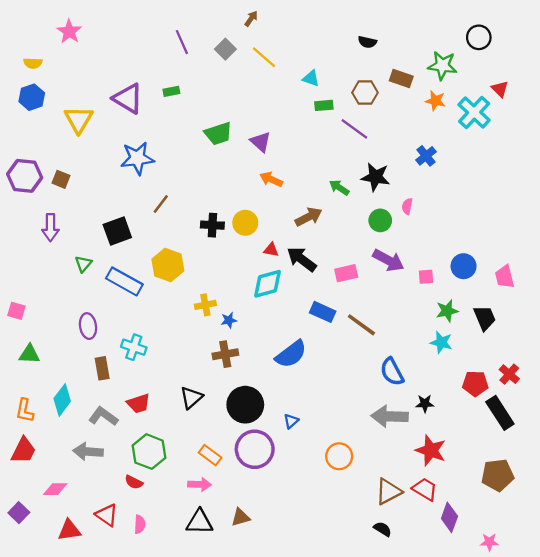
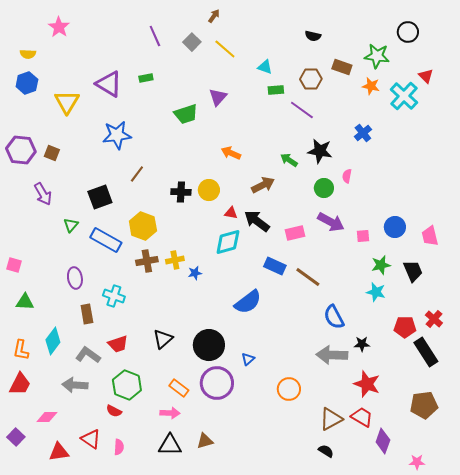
purple triangle: (261, 142) -> (218, 97), moved, turned 30
purple arrow: (50, 227) -> (43, 194), turned -30
brown cross: (225, 354) -> (147, 261), moved

